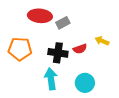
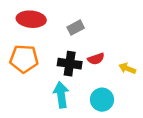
red ellipse: (40, 16) -> (31, 19), moved
yellow arrow: (102, 41) -> (127, 68), moved

